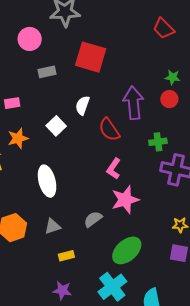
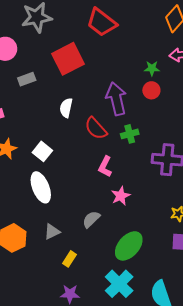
red trapezoid: (164, 28) -> (102, 22), moved, size x1.4
red square: (91, 57) -> (68, 59), turned -36
white square: (56, 126) -> (42, 151), moved
green cross: (158, 142) -> (130, 134), moved
pink star: (125, 200) -> (121, 196), size x0.7
yellow rectangle: (66, 256) -> (70, 259), turned -35

